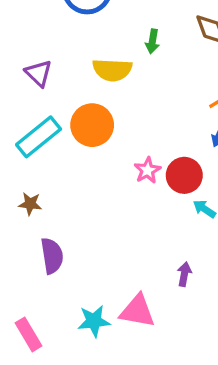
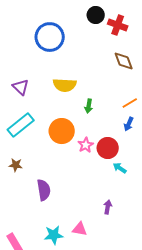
green arrow: (152, 41) -> (89, 106), moved
orange circle: (92, 125) -> (62, 131), moved
purple semicircle: (52, 256) -> (44, 190), moved
pink triangle: (137, 311) -> (80, 229), size x0.7

